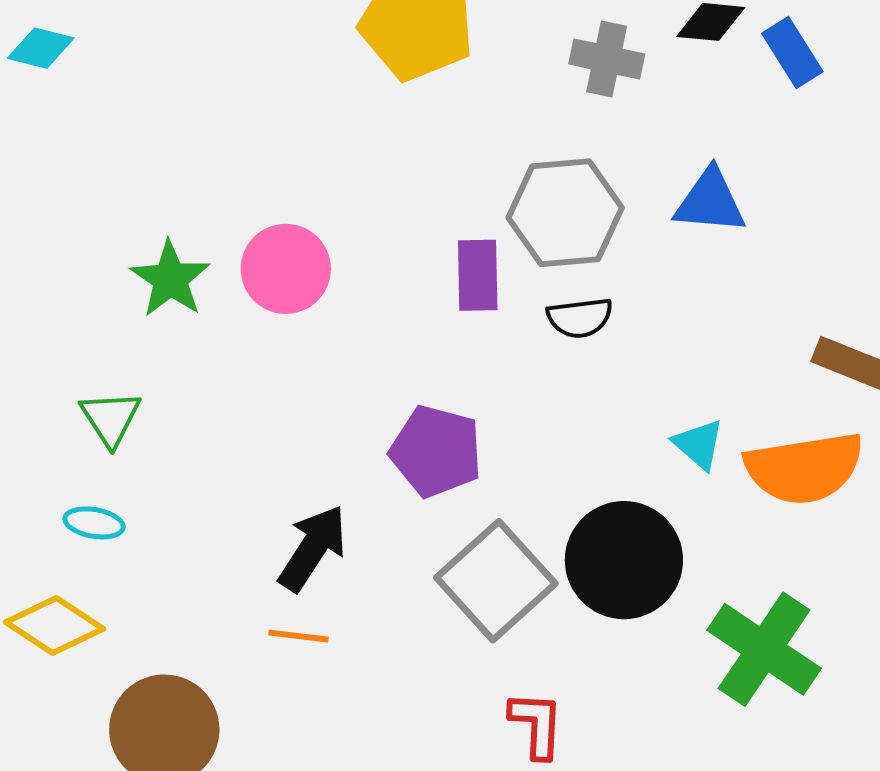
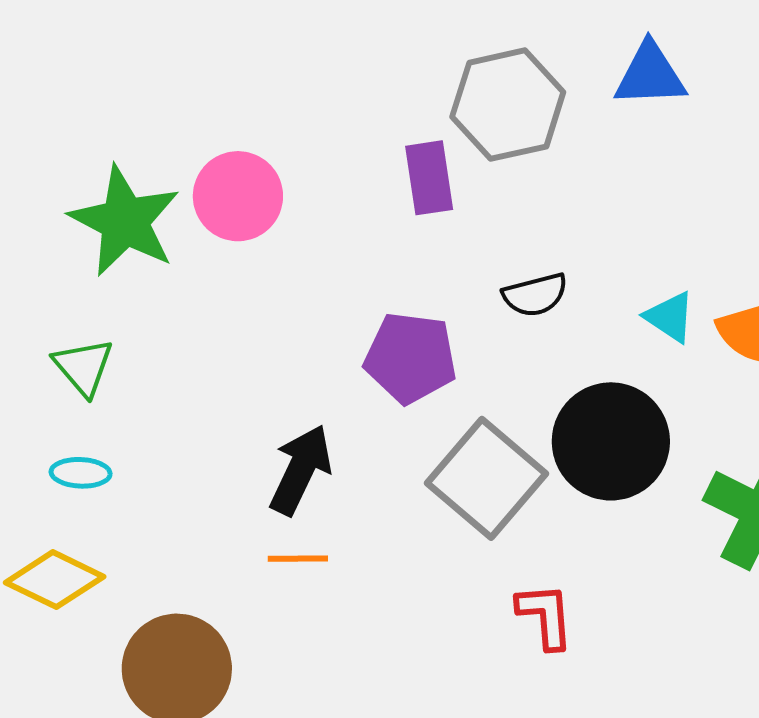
green star: (170, 279) -> (125, 221), size x1.4
black semicircle: (580, 318) -> (535, 295), moved

